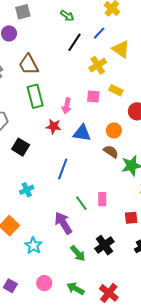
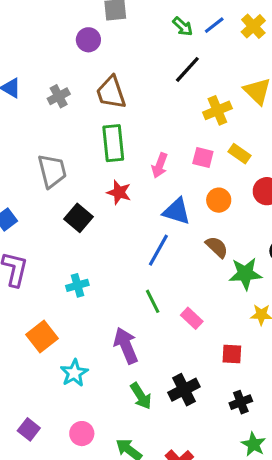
blue line: (99, 33) -> (214, 25), moved
red star: (54, 126) -> (119, 192), moved
orange circle: (114, 130) -> (219, 200), moved
blue line: (63, 169) -> (158, 250), moved
pink rectangle: (102, 199) -> (192, 318), turned -56
green line: (81, 203) -> (153, 301), moved

